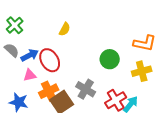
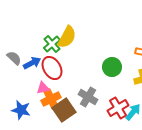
green cross: (15, 25) -> (52, 44), moved
yellow semicircle: (65, 29) -> (67, 37), size x1.6
pink triangle: (30, 75) -> (43, 88), moved

